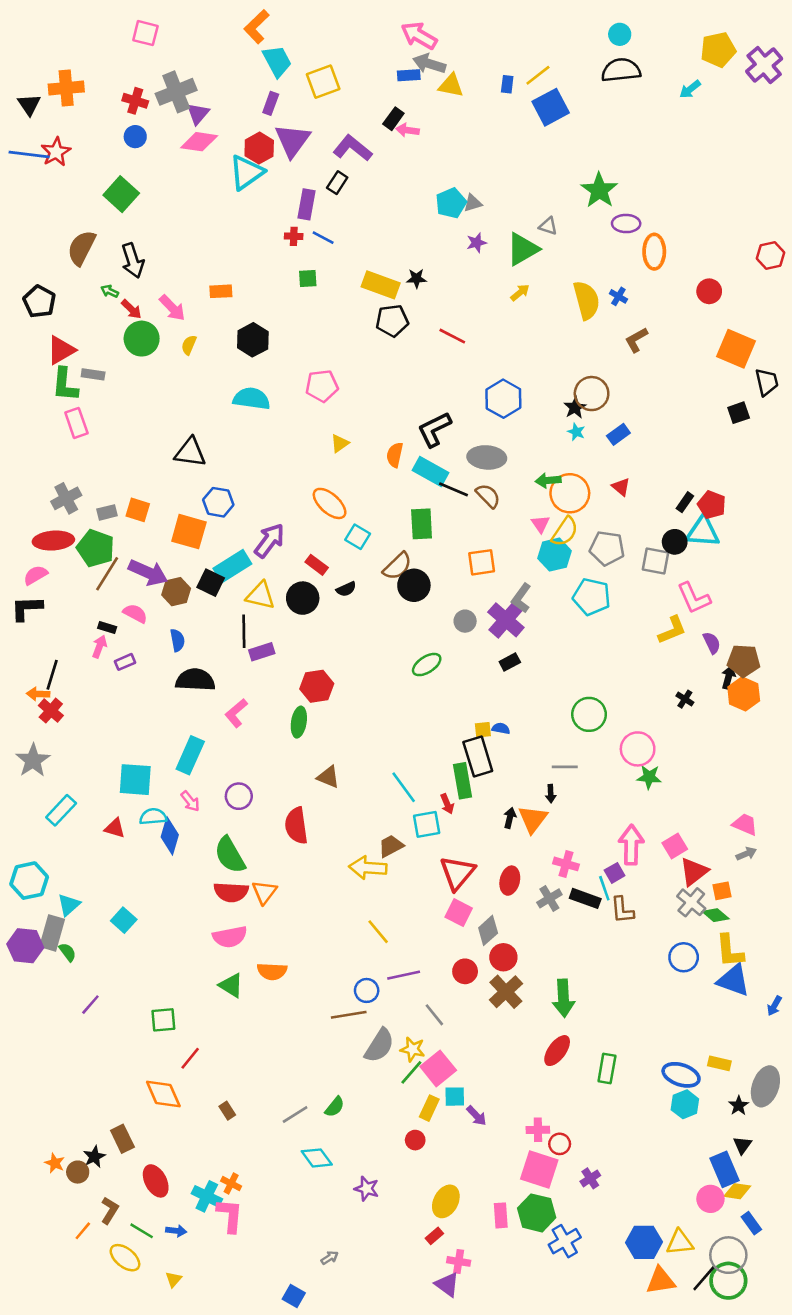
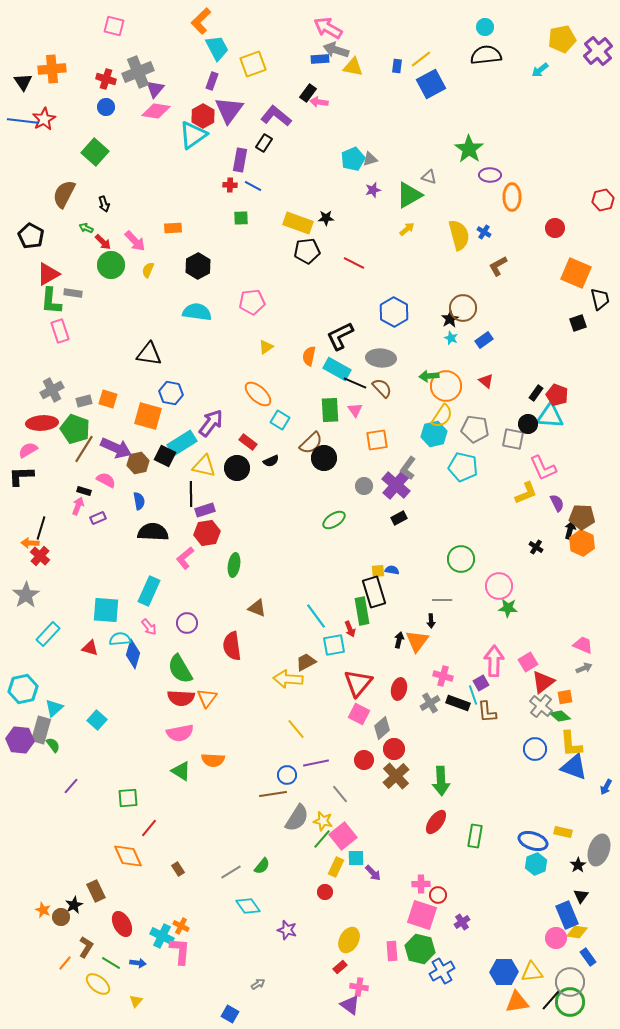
black arrow: (133, 261) -> (104, 204), size x0.6
pink triangle: (540, 524) -> (355, 410), moved
red hexagon: (317, 686) -> (207, 533), moved

